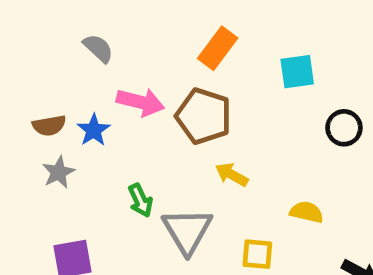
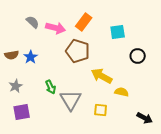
pink arrow: (140, 102) -> (56, 28), moved
gray star: (59, 172) -> (16, 86), moved
yellow arrow: (232, 175) -> (102, 76), moved, size x1.5

